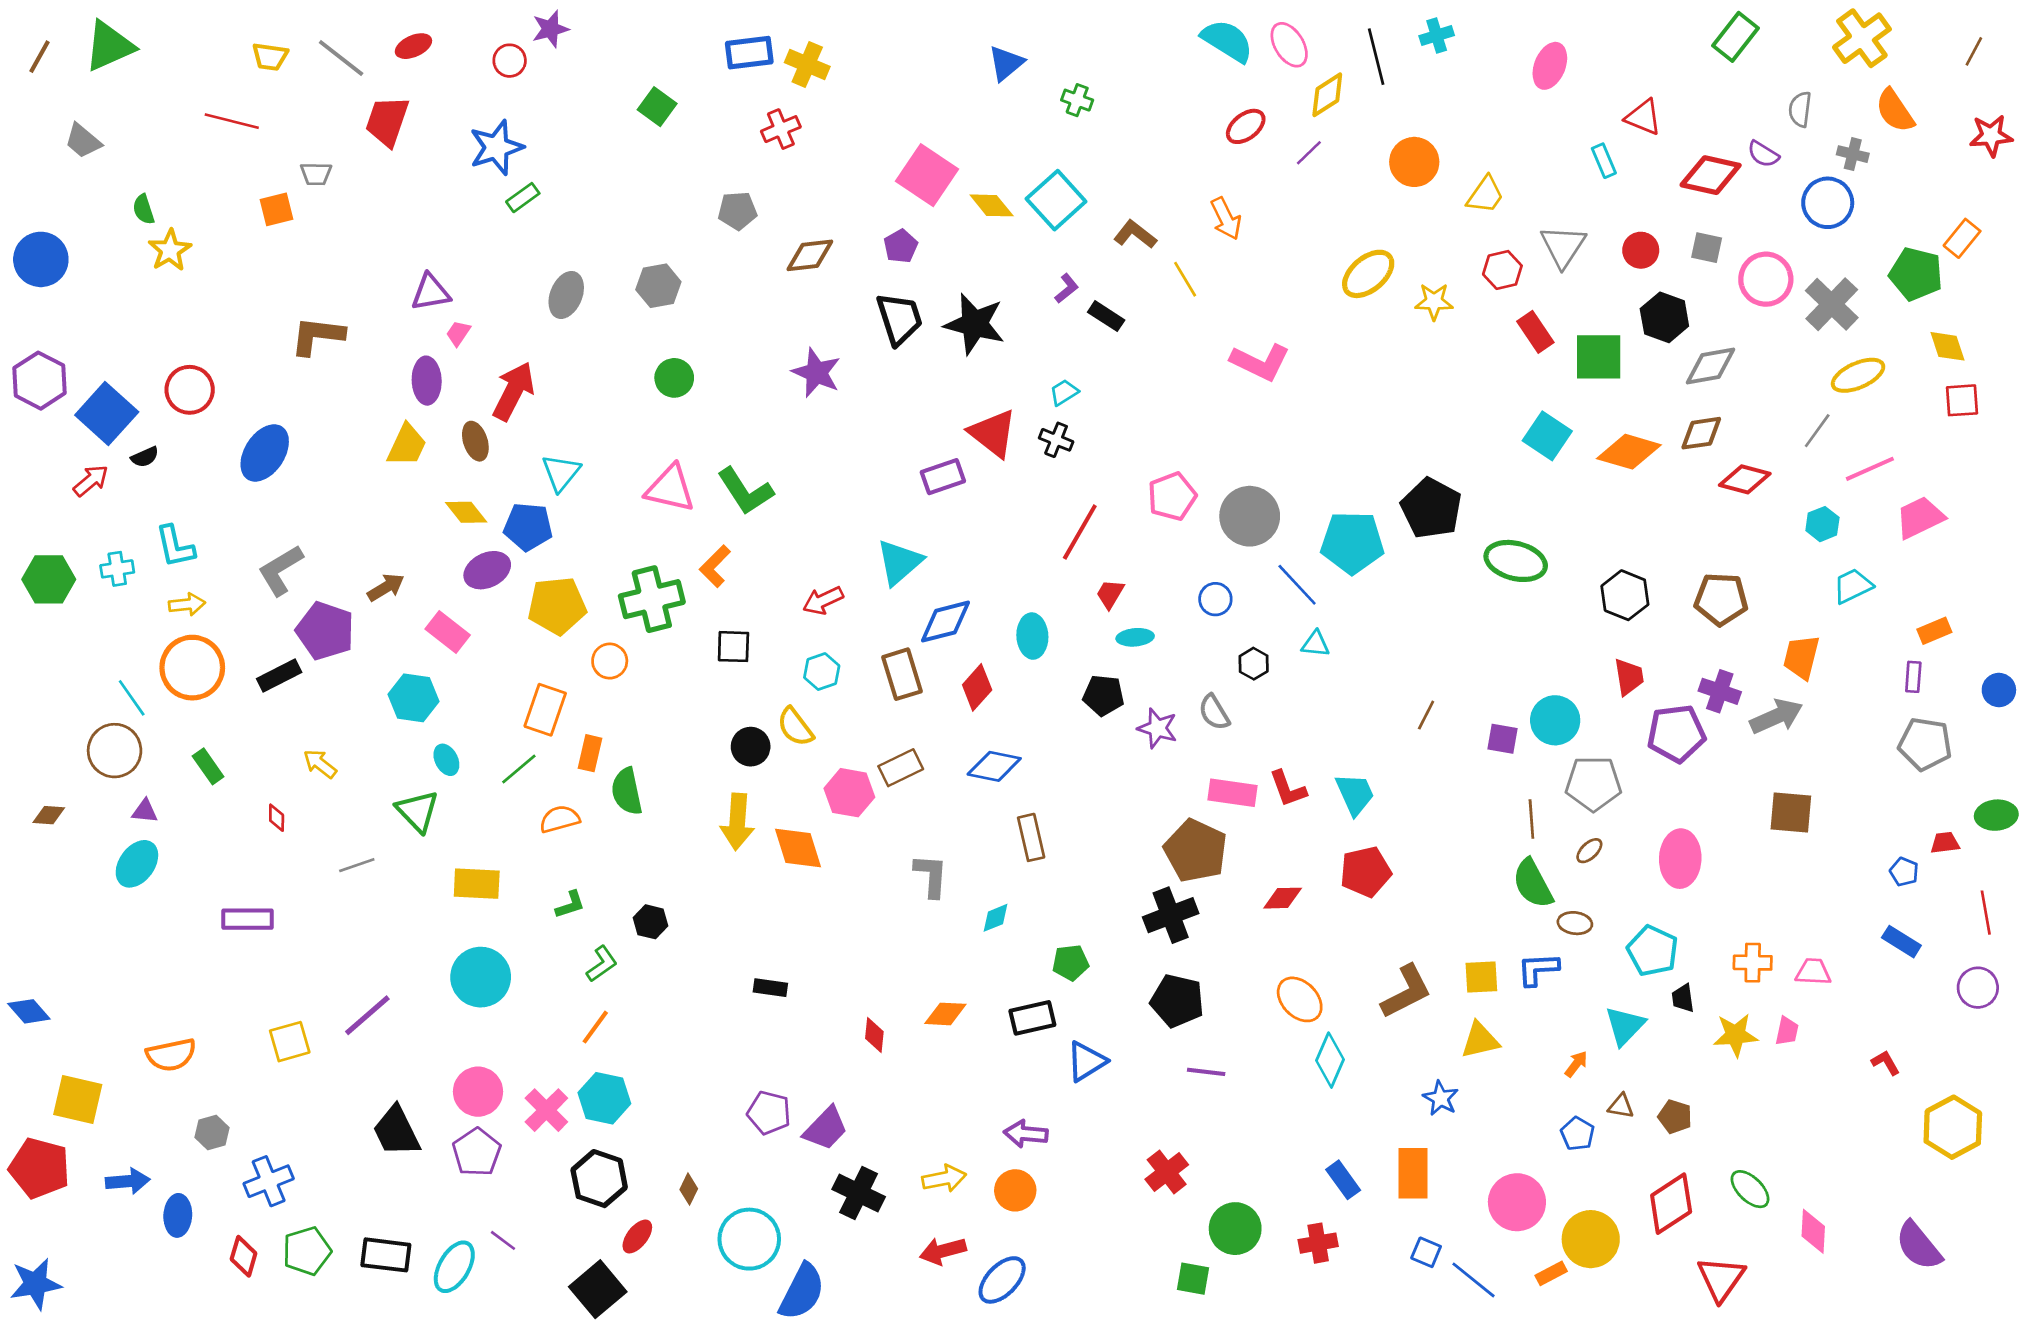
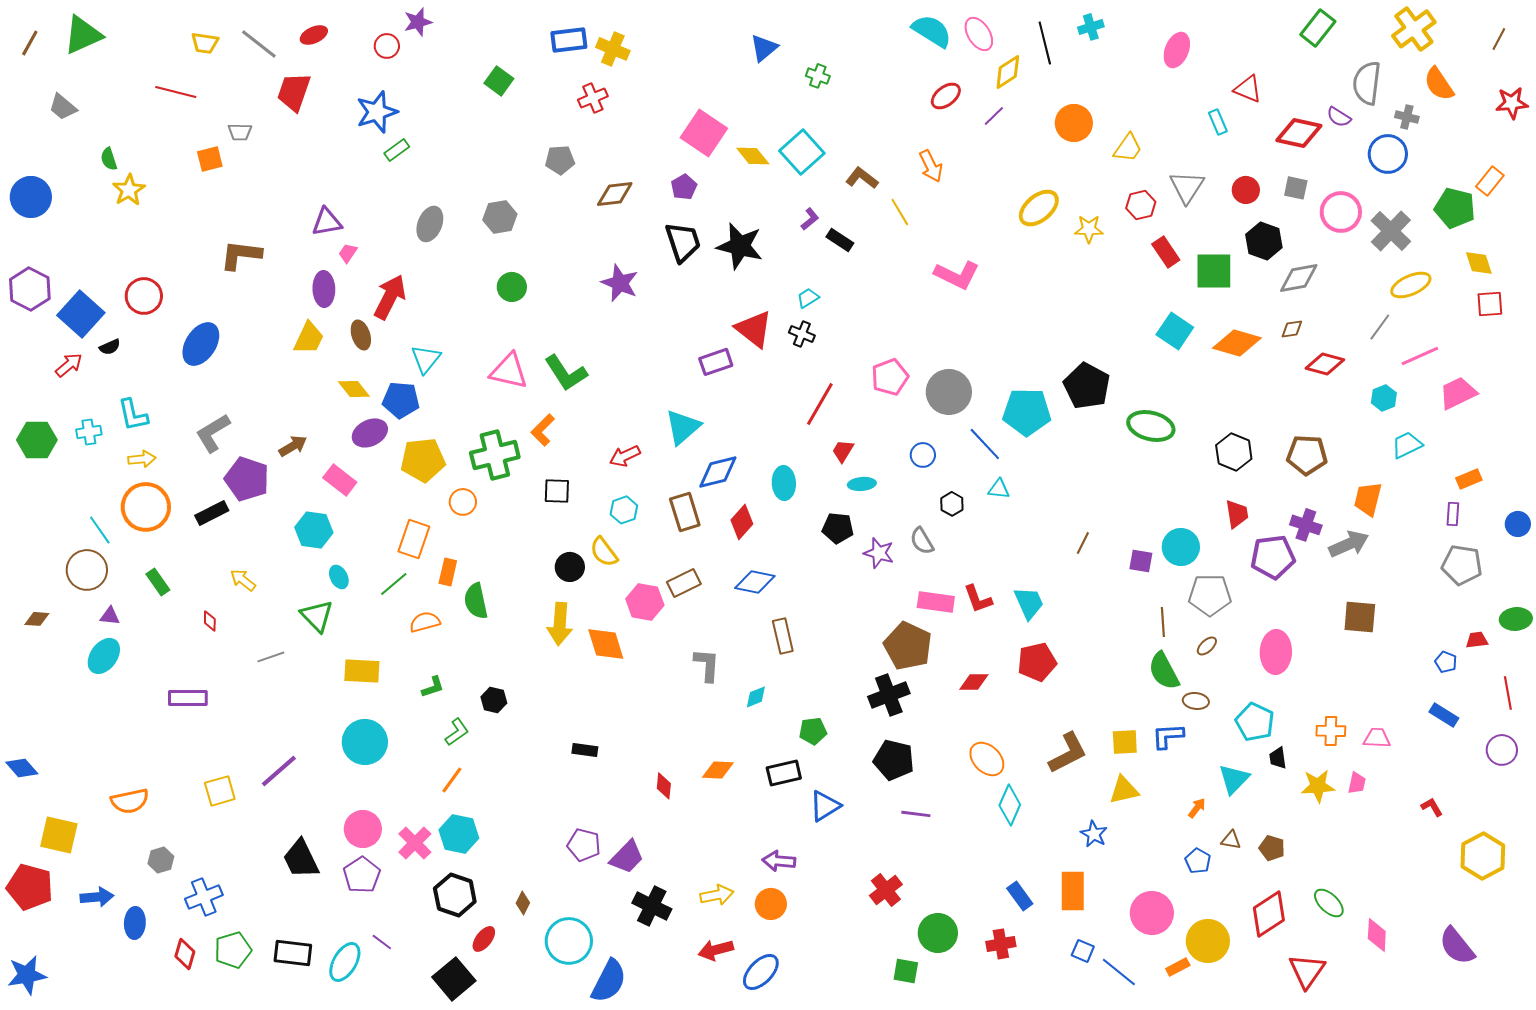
gray semicircle: (1800, 109) -> (1367, 83), size x1.6
brown diamond: (1701, 433) -> (1292, 329), size x0.7

